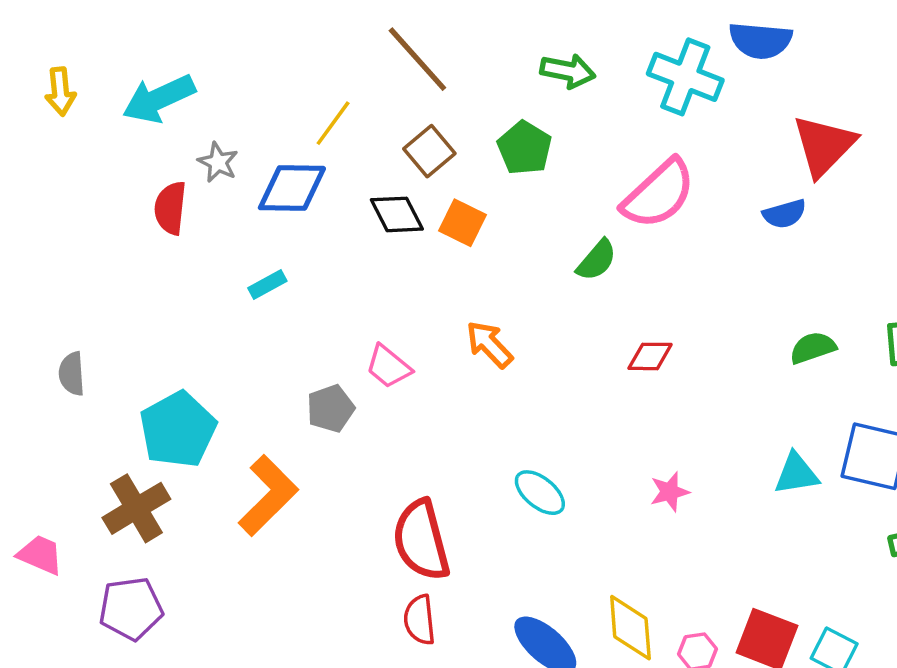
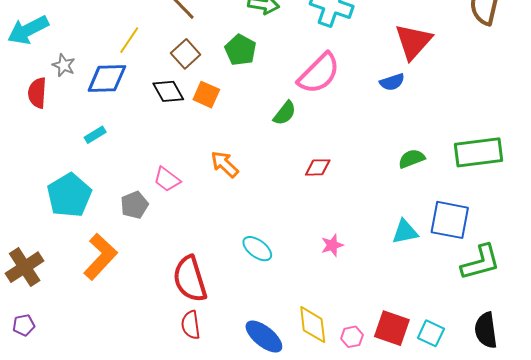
cyan pentagon: (178, 430) -> (69, 195), moved
purple pentagon: (131, 609) -> (24, 325), size x0.6

